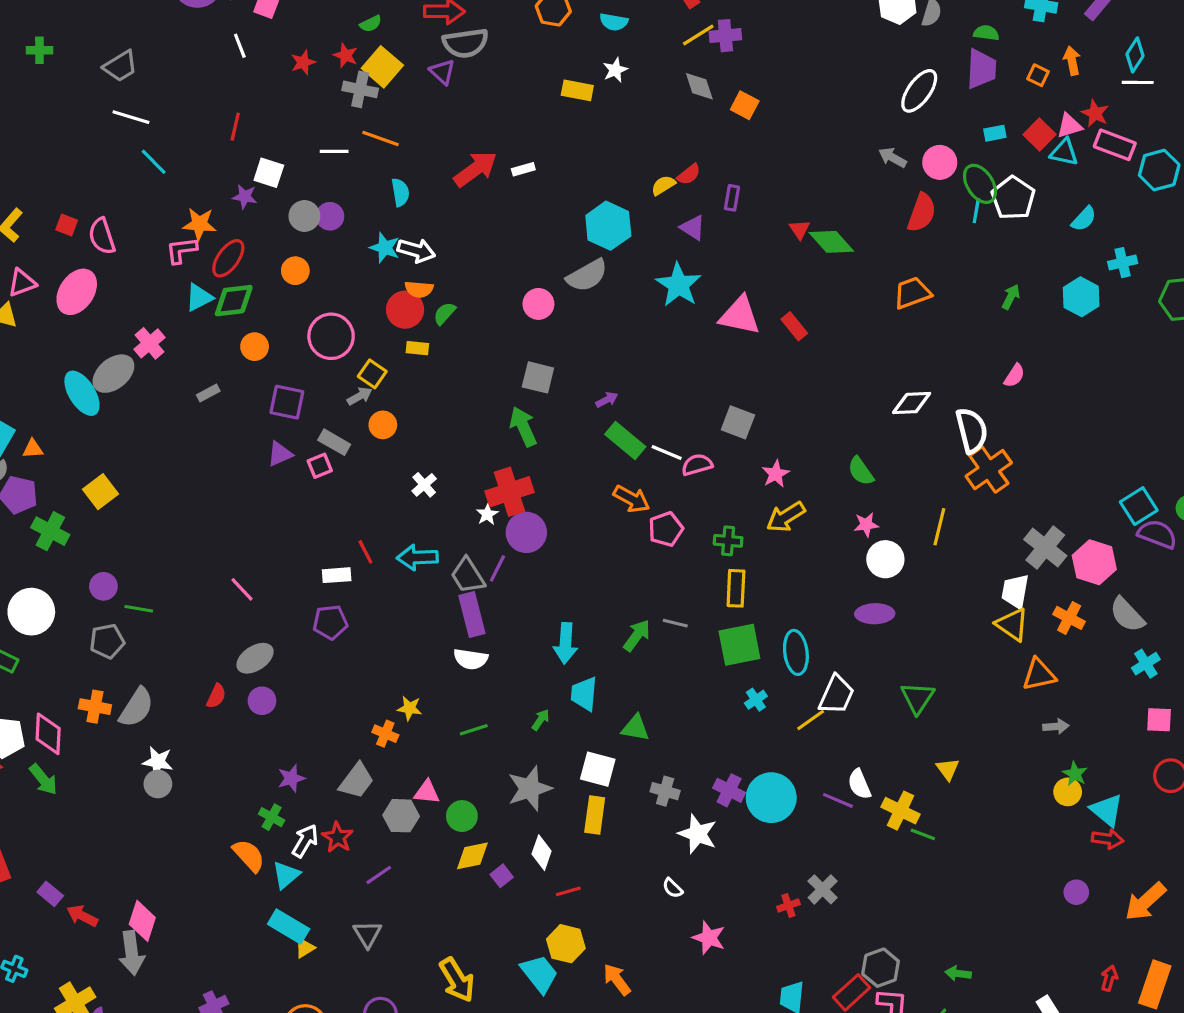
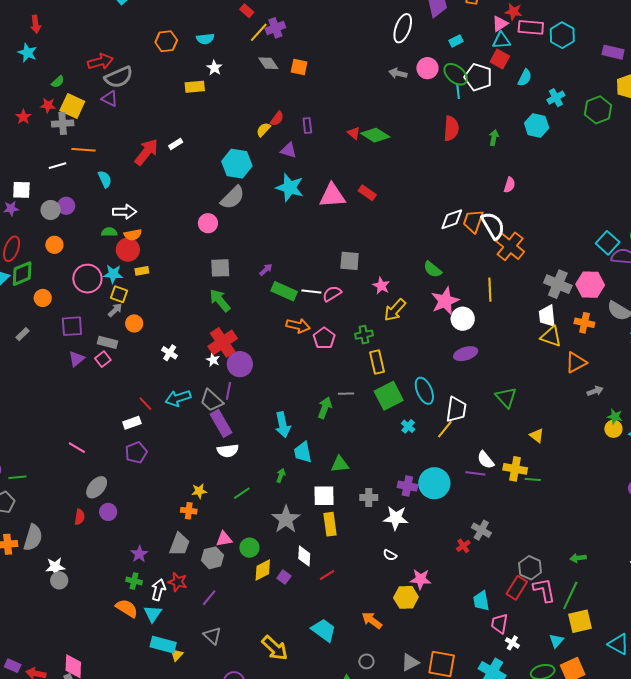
red square: (1039, 134) -> (500, 59), moved
red semicircle: (922, 213) -> (451, 128), moved
cyan star: (385, 248) -> (113, 274), moved
orange trapezoid: (912, 293) -> (473, 221), moved, turned -35
green semicircle: (444, 313) -> (109, 232), moved, turned 63
pink star: (866, 525) -> (445, 301), size x1.8
yellow hexagon: (566, 944) -> (406, 597), moved

